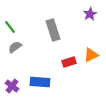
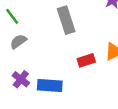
purple cross: (12, 86) -> (21, 79), moved

